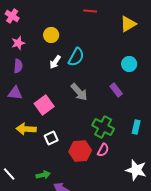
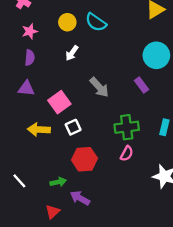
cyan semicircle: (76, 57) -> (96, 22), moved, turned 96
cyan circle: (129, 64) -> (156, 55), size x1.5
green cross: (103, 127) -> (127, 127), turned -35
white square: (51, 138) -> (73, 127), moved
red hexagon: (80, 151) -> (84, 159), moved

